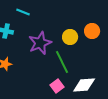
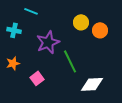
yellow circle: (70, 37) -> (81, 22), moved
pink square: (57, 86) -> (37, 78), moved

